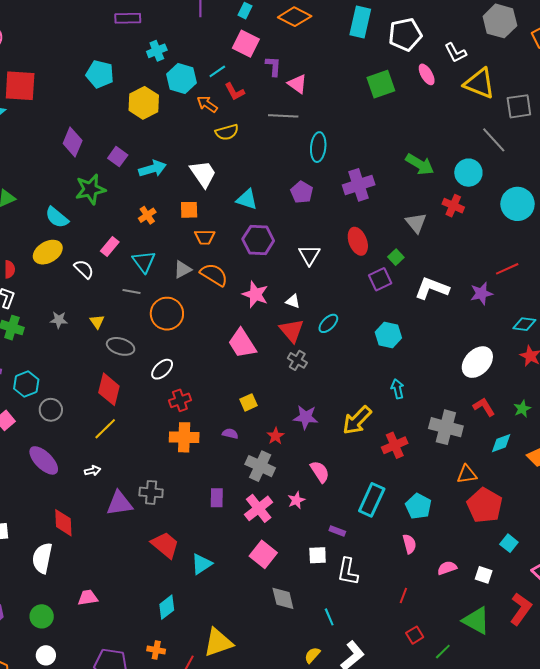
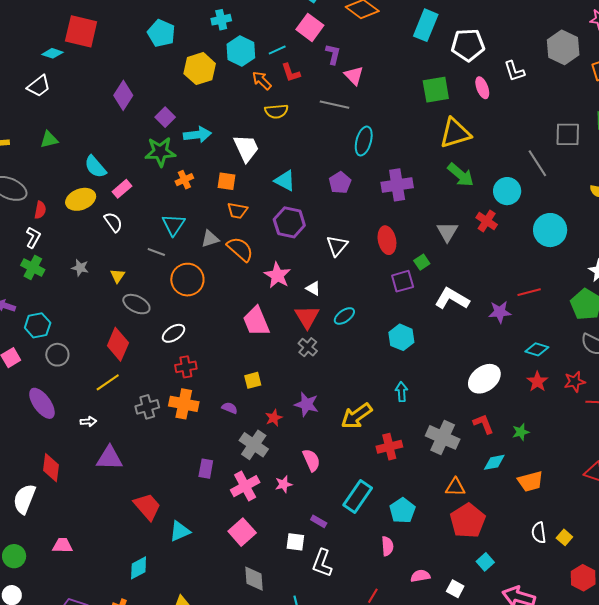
yellow triangle: (479, 83) -> (455, 133), moved, turned -48
green star: (90, 189) -> (160, 152), moved
pink rectangle: (110, 247) -> (122, 189), moved
gray cross: (151, 492) -> (147, 407), moved, turned -30

